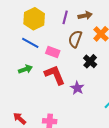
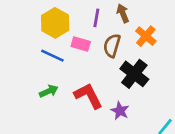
brown arrow: (85, 16) -> (123, 13), turned -96
pink rectangle: (53, 52) -> (81, 44), moved
black cross: (90, 61) -> (134, 74), size x1.5

